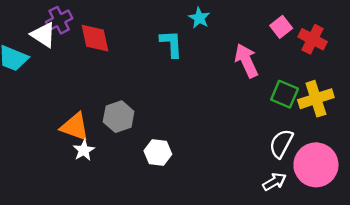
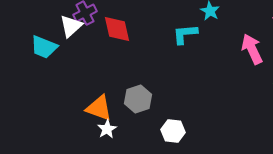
white triangle: (43, 35) -> (71, 26), turned 45
cyan L-shape: (171, 44) -> (185, 34), turned -92

